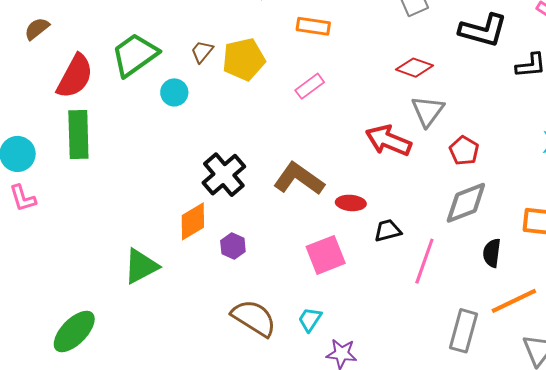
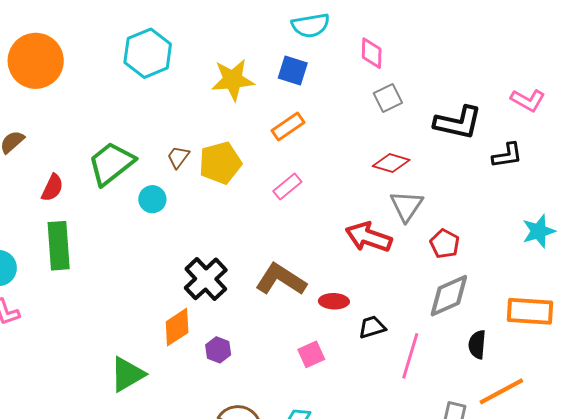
orange rectangle: (313, 26) -> (288, 126), turned -40
red semicircle: (75, 76) -> (52, 188), size x0.6
pink square: (326, 255) -> (311, 354), size x0.7

